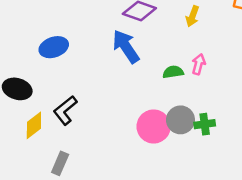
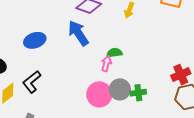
blue ellipse: (54, 47) -> (35, 40), moved
pink arrow: (199, 64) -> (106, 64), moved

